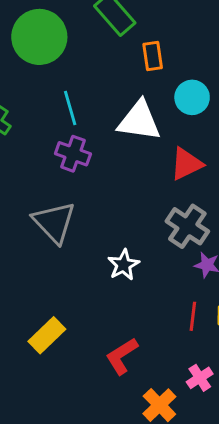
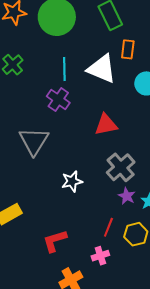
white triangle: (139, 121) -> (102, 69), moved
red triangle: (186, 164) -> (106, 125), moved
pink cross: (200, 378) -> (100, 256), moved

